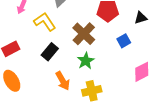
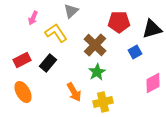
black triangle: (141, 18) -> (152, 29), size x1.5
black rectangle: (50, 52) -> (48, 63), moved

